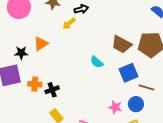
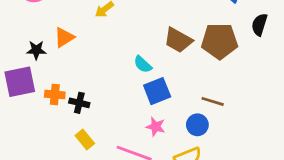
blue square: (128, 73) -> (157, 91), moved
black cross: (52, 90) -> (79, 103), turned 32
pink star: (115, 107) -> (156, 127), moved

